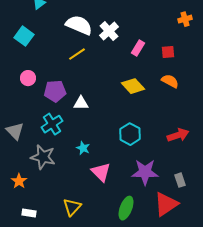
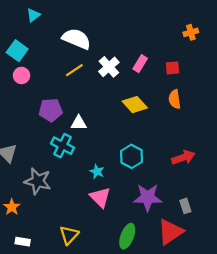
white cross: (109, 31) -> (109, 67), moved
pink circle: (28, 78) -> (22, 75), moved
orange semicircle: (170, 81) -> (175, 99), turned -126
cyan cross: (52, 124) -> (62, 146), moved, turned -30
cyan star: (83, 148) -> (97, 171), moved

